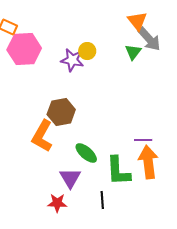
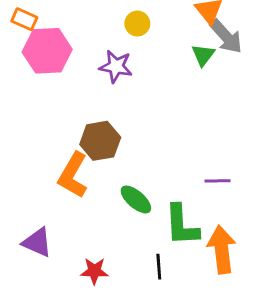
yellow circle: (87, 51) -> (137, 24), moved
orange arrow: (148, 162) -> (222, 250), moved
purple triangle: (70, 178) -> (37, 242), moved, turned -35

